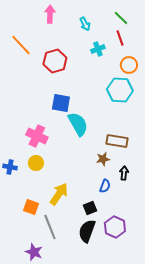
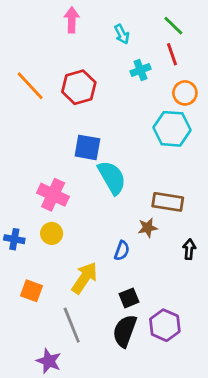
orange line: (21, 45) -> (30, 86), moved
black arrow: (124, 173) -> (189, 249), moved
blue semicircle: (105, 186) -> (122, 251), moved
orange square: (31, 207) -> (32, 291), moved

